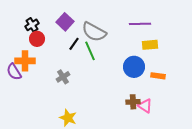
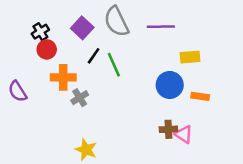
purple line: (140, 24) -> (161, 27), moved
gray semicircle: (94, 32) -> (116, 22), moved, turned 35
orange cross: (25, 61) -> (63, 77), moved

